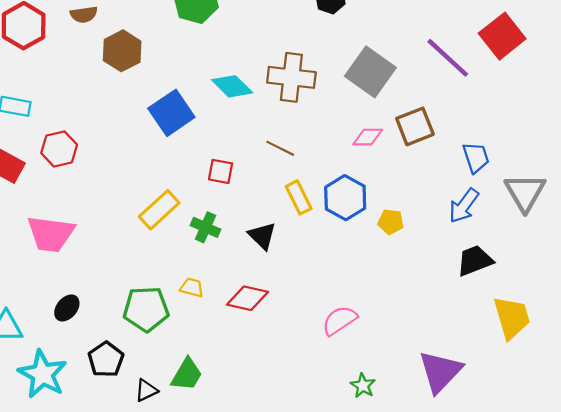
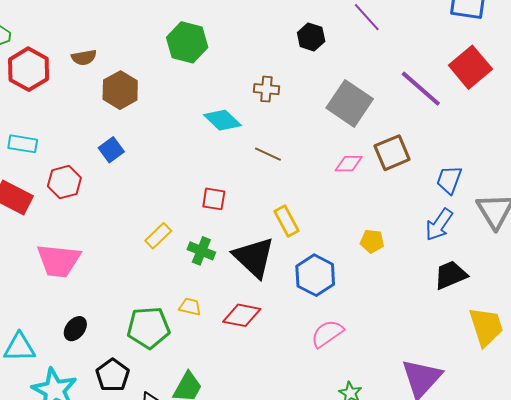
brown cross: (291, 77) -> (266, 89), moved, size x0.6
blue square: (171, 113) -> (111, 150), moved, size x0.6
brown line: (280, 148) -> (268, 154), moved
blue trapezoid: (476, 157) -> (449, 180), turned -140
blue hexagon: (345, 198) -> (315, 275), moved
yellow rectangle: (159, 210) -> (158, 236), size x0.7
black triangle: (262, 236) -> (254, 257), size x1.6

